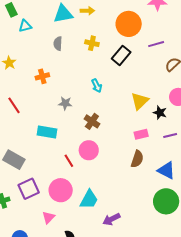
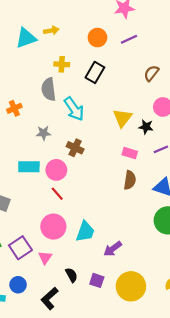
orange circle: (129, 24) -> (97, 38), size x0.7
gray semicircle: (58, 44) -> (49, 89), moved, size x1.5
purple line: (156, 44) -> (129, 39), moved
cyan arrow: (97, 86) -> (74, 109), size x1.6
pink rectangle: (141, 134) -> (130, 153), turned 40
pink circle: (89, 150) -> (56, 170), moved
purple square: (29, 189) -> (20, 248), moved

